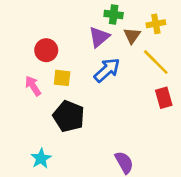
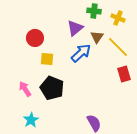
green cross: (114, 15) -> (94, 11), moved
yellow cross: (156, 24) -> (118, 18), turned 32
brown triangle: (132, 36) -> (97, 37), moved
pink arrow: (33, 86) -> (25, 89), moved

